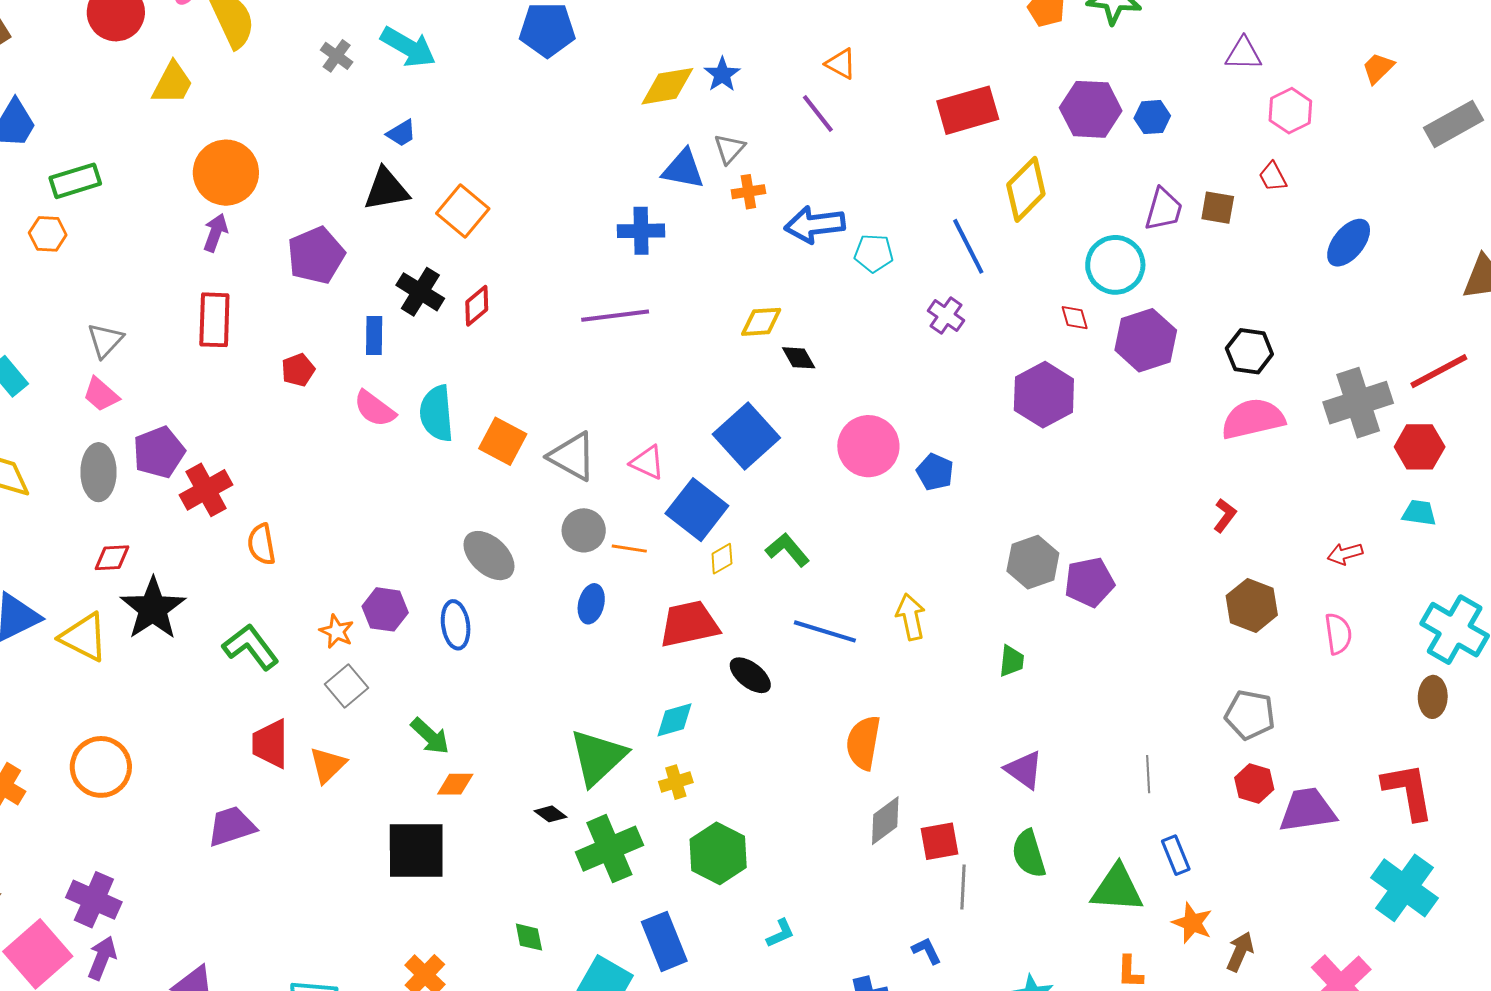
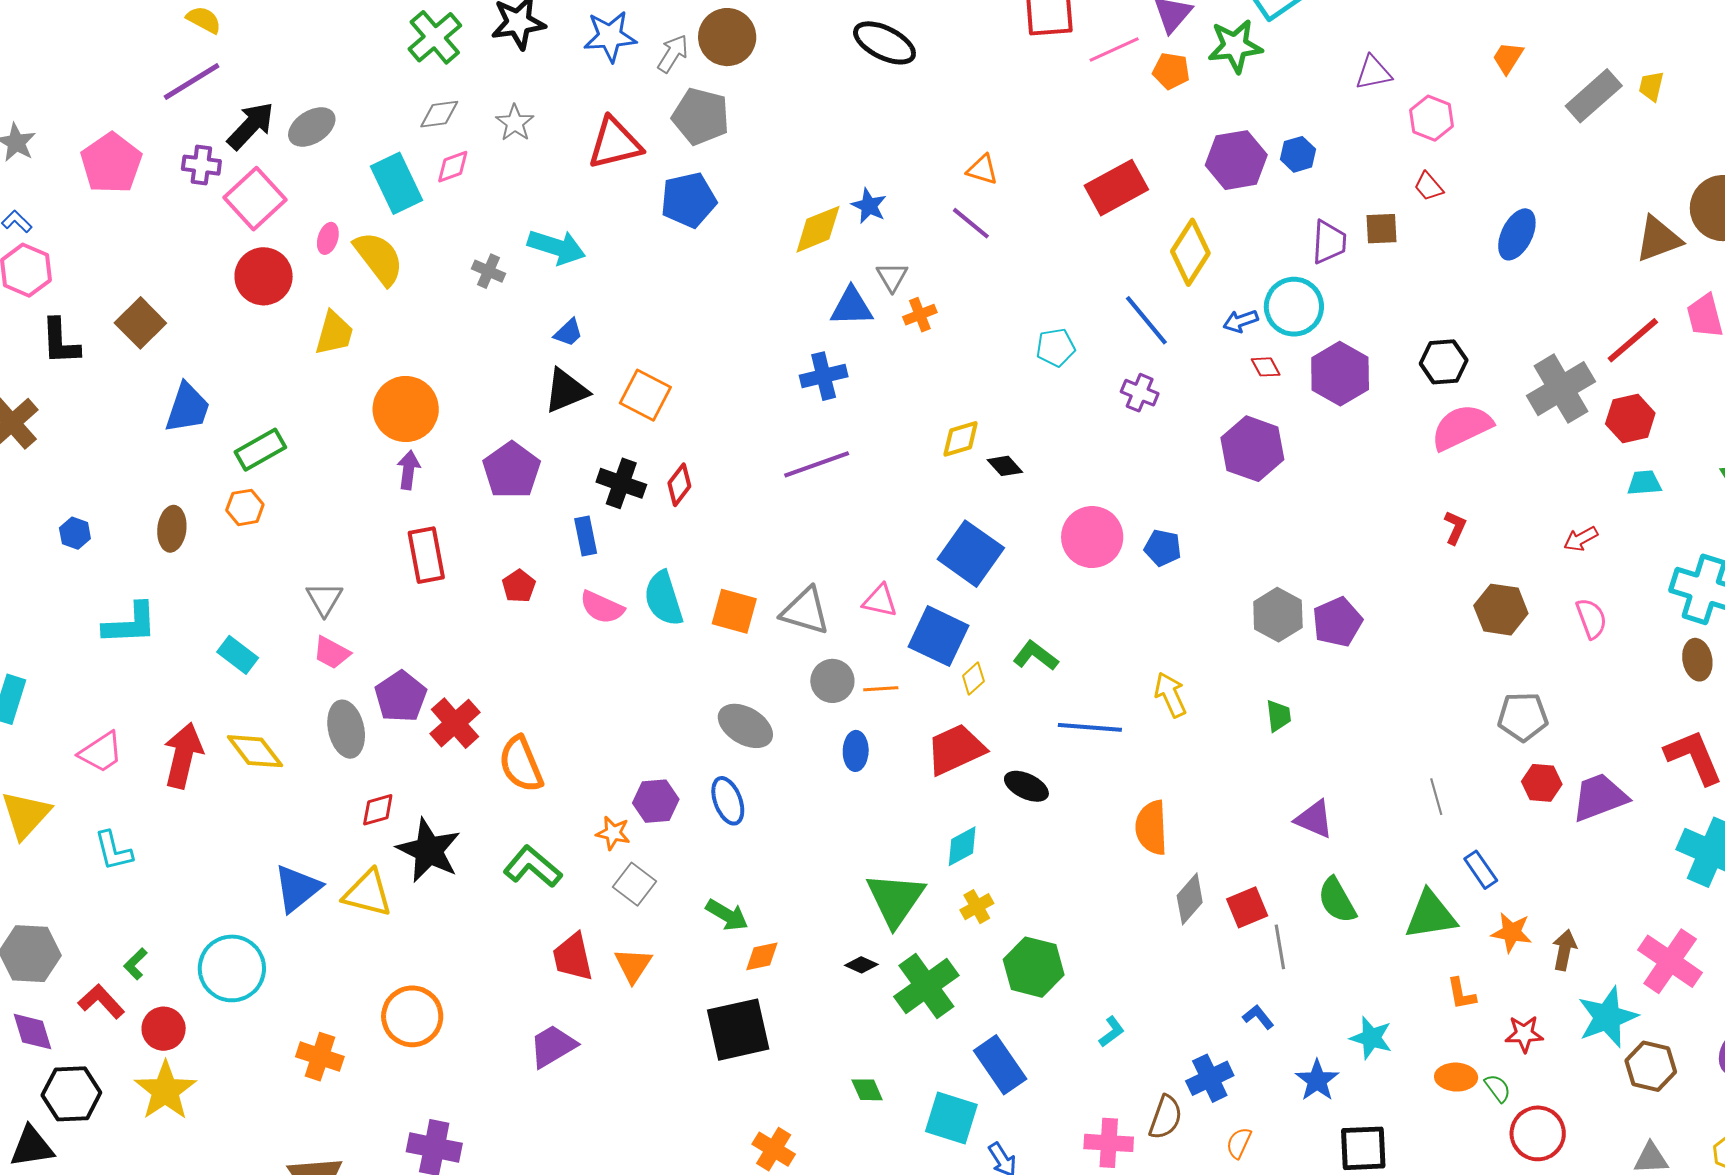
blue arrow: (815, 225) -> (1241, 321), moved, size x0.6
orange semicircle: (262, 544) -> (521, 764), size x1.4

